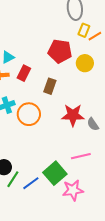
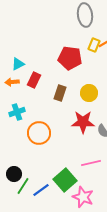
yellow rectangle: (84, 30) -> (94, 45), moved
yellow circle: (85, 63) -> (89, 93), moved
orange circle: (29, 114) -> (39, 133), moved
pink star: (73, 190) -> (83, 197), turned 30

